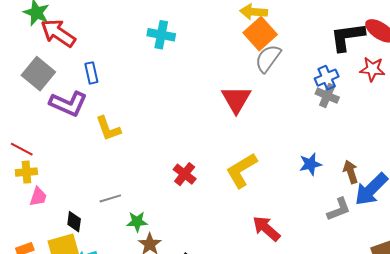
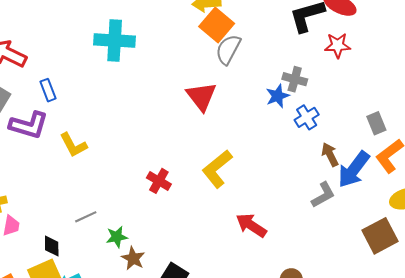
cyan cross: (161, 35) -> (115, 41), size x1.4
blue cross: (327, 78) -> (307, 117), moved
blue star: (310, 164) -> (278, 96), moved

